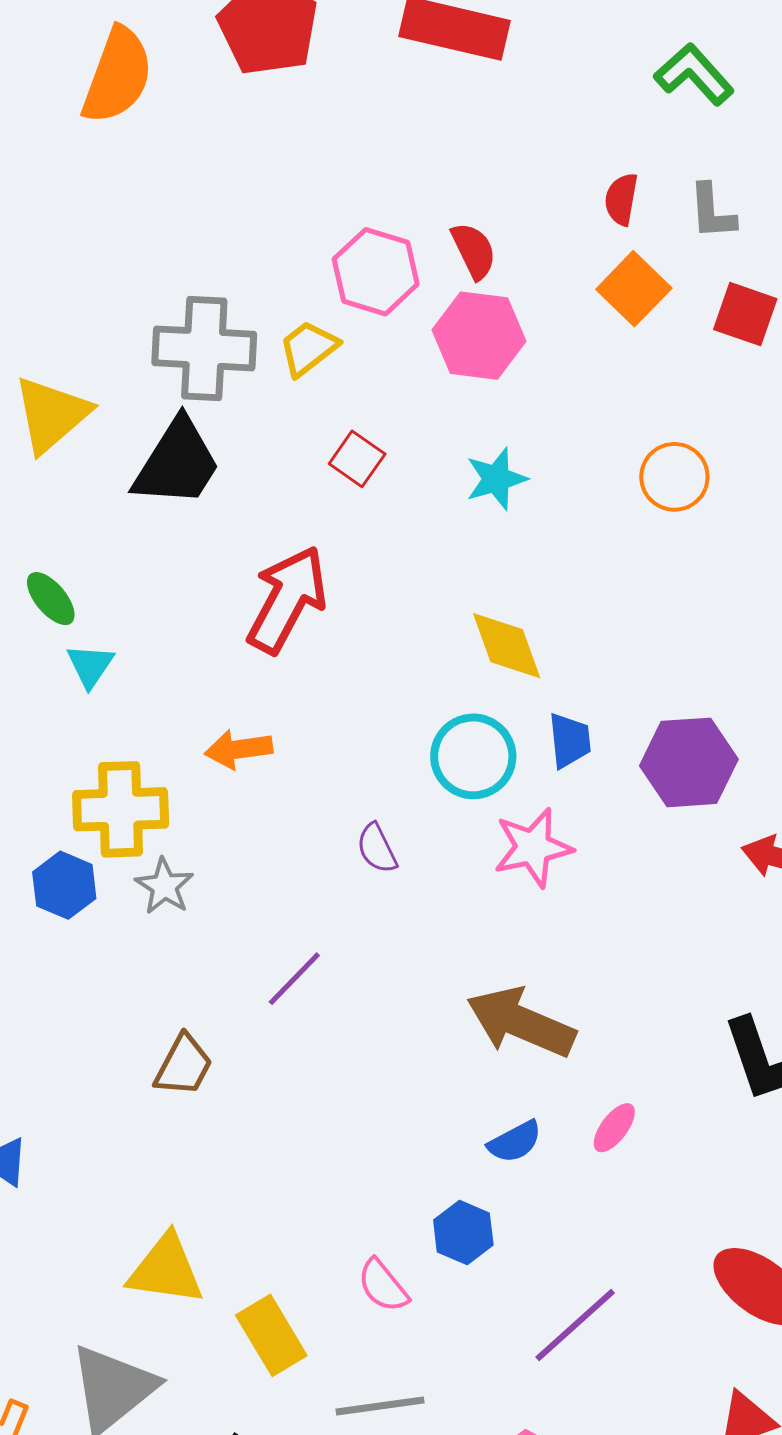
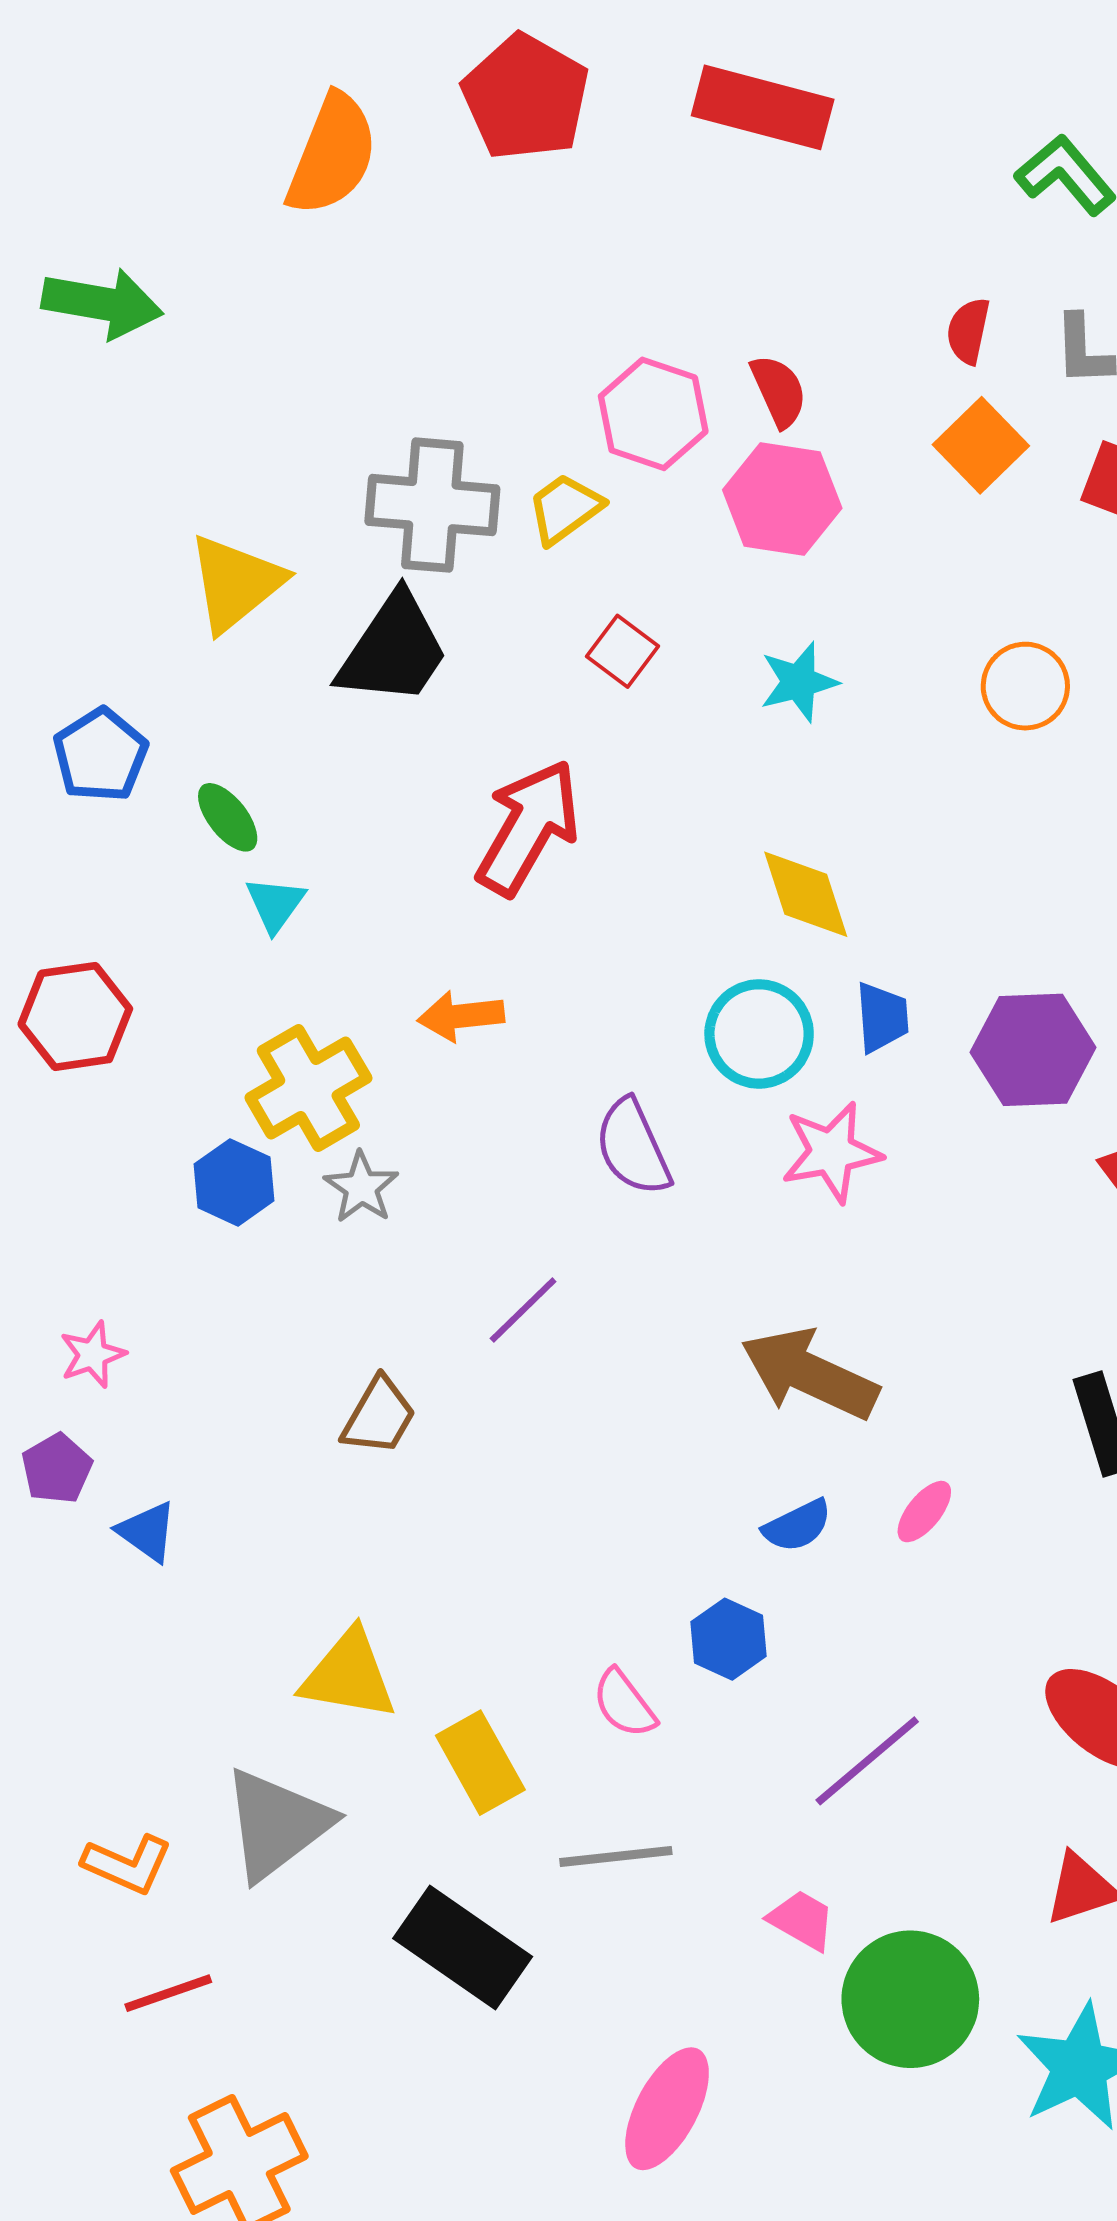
yellow cross: (121, 809) -> (308, 1088), turned -30
purple semicircle: (377, 848) -> (633, 1147), size x1.5

